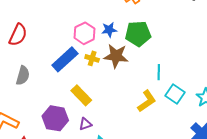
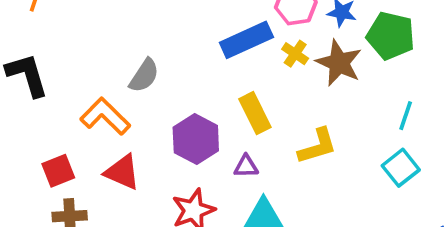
gray semicircle: (23, 76) -> (144, 76), moved
cyan square: (175, 94) -> (401, 168), moved
yellow L-shape: (147, 101) -> (317, 146), moved

